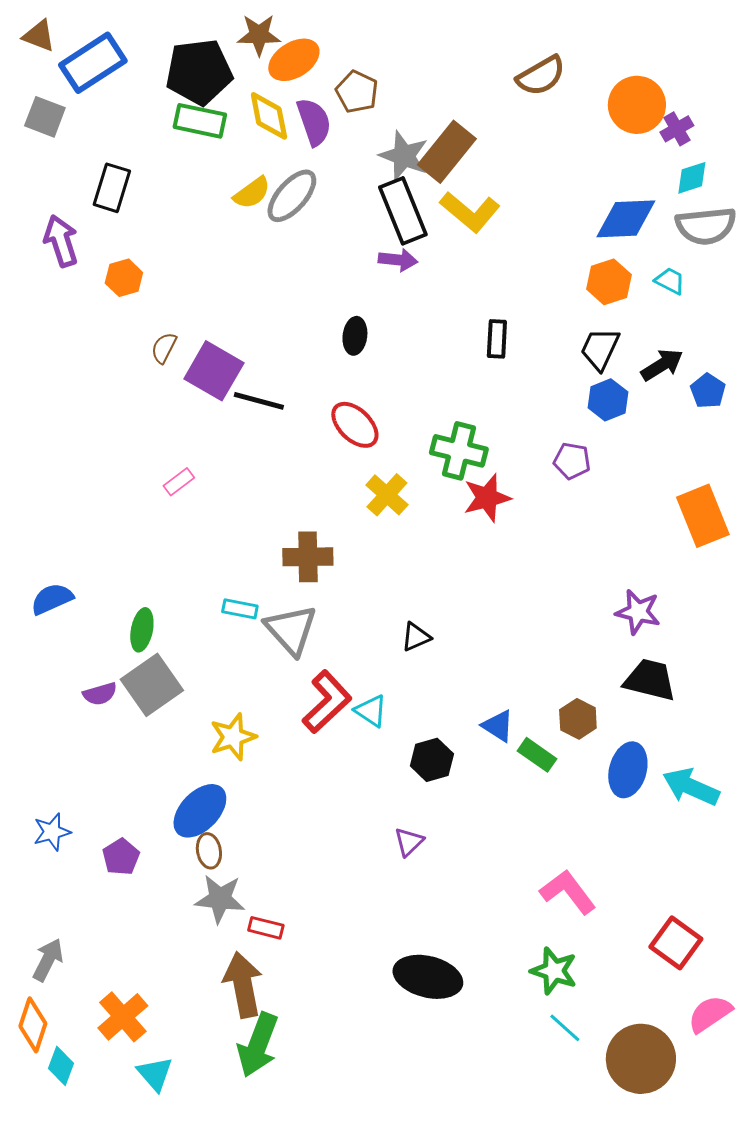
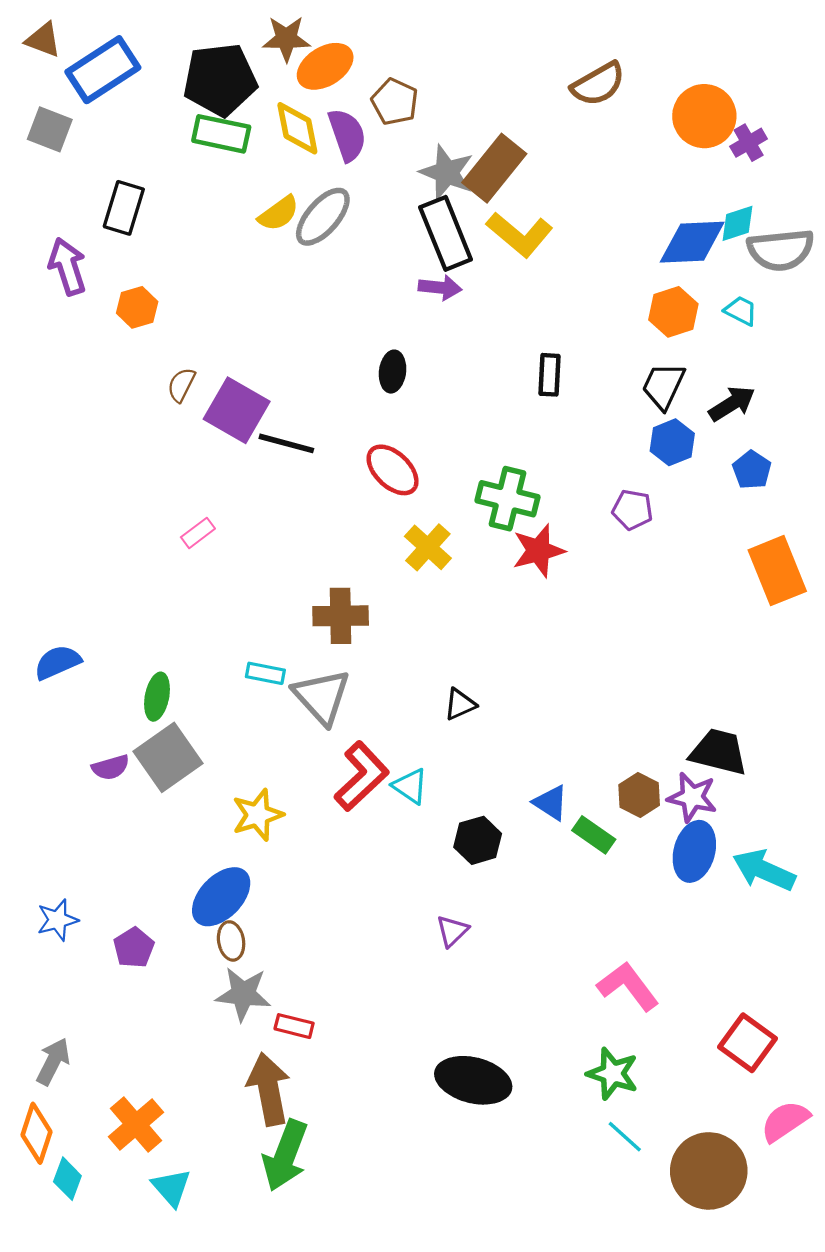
cyan diamond: (692, 178) -> (737, 223), moved
blue pentagon: (708, 391) -> (752, 470), moved
purple star: (638, 612) -> (692, 797), moved

